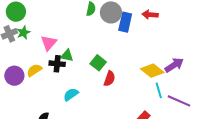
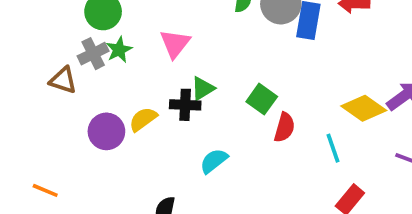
pink triangle: (49, 43) -> (175, 44), moved
green triangle: (67, 55) -> (203, 88), turned -40
cyan line: (159, 90) -> (333, 148), moved

